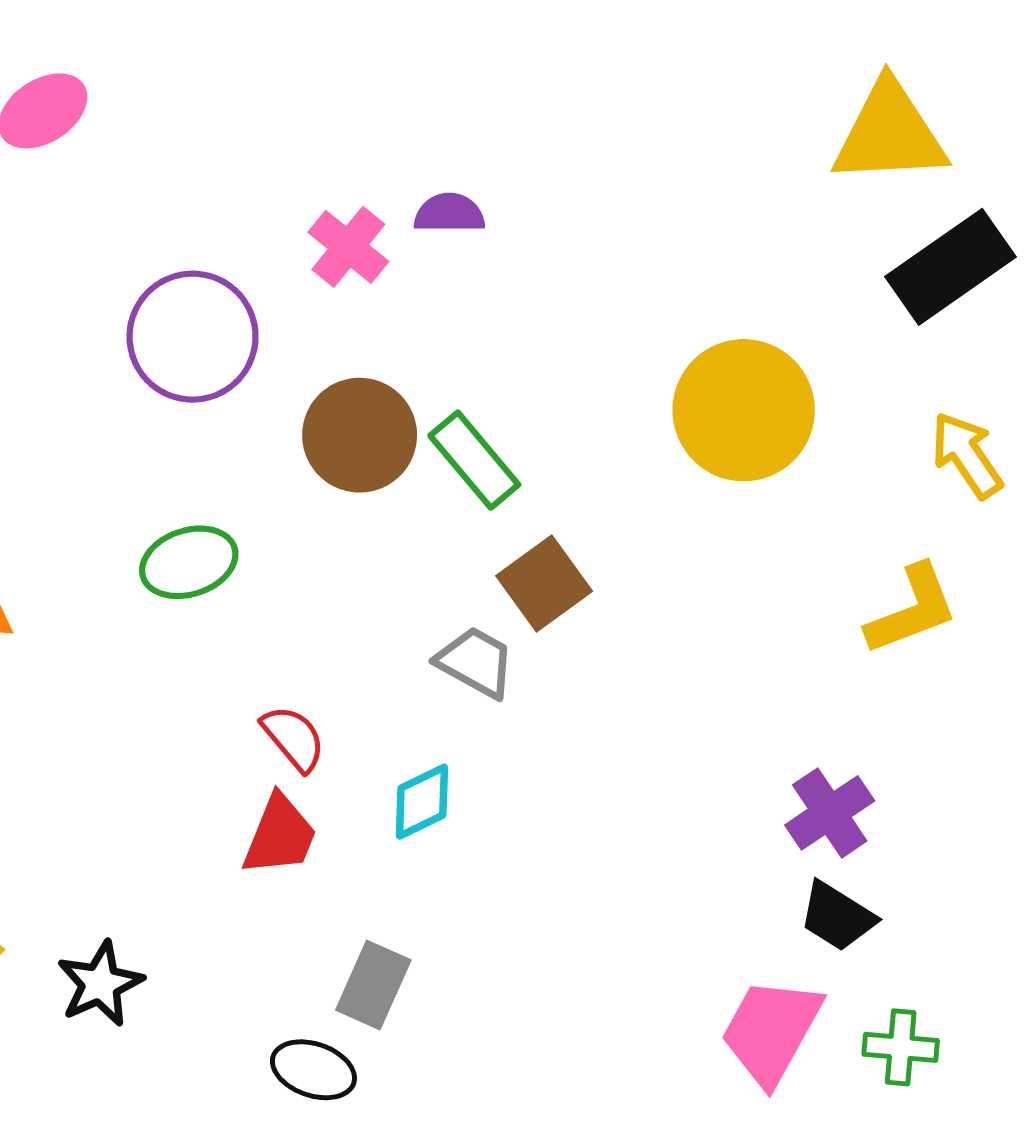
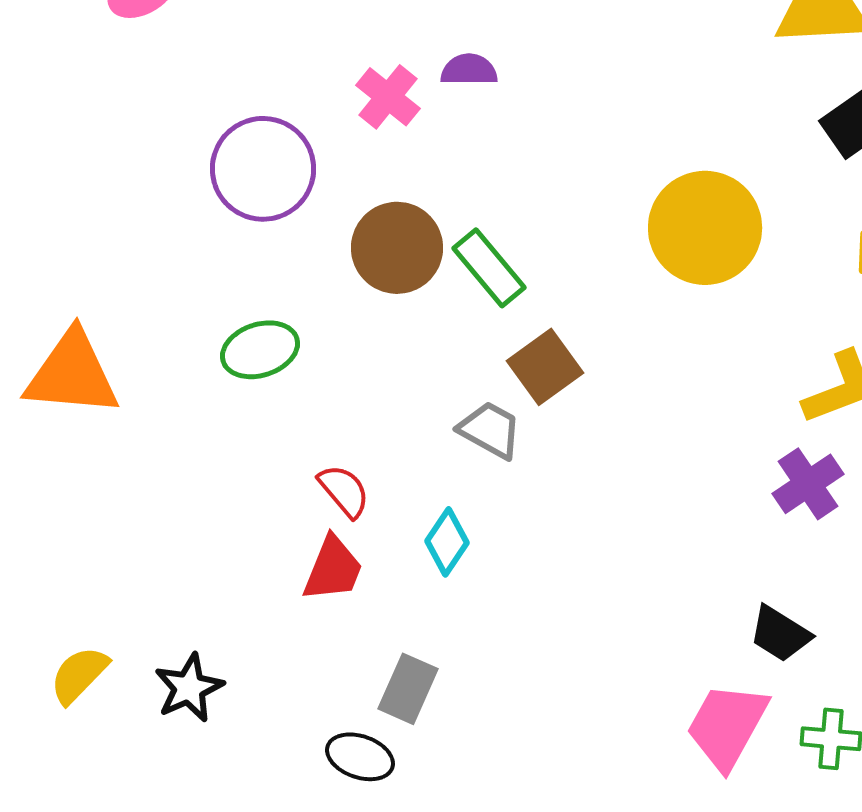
cyan diamond: (422, 802) -> (447, 542), turned -30
purple cross: (830, 813) -> (808, 484), moved

